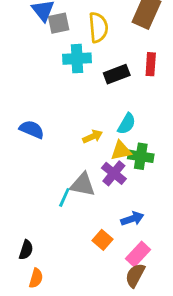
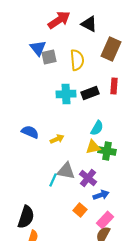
cyan cross: (77, 59) -> (66, 94), moved
yellow arrow: (93, 136) -> (57, 139), moved
purple cross: (114, 173) -> (88, 178), moved
black semicircle: (26, 250) -> (26, 217), size x1.6

